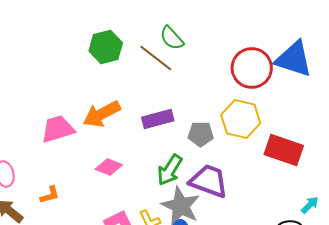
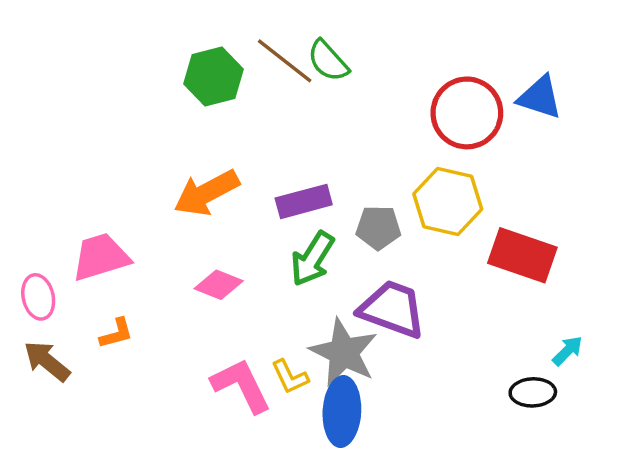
brown line: (156, 58) -> (285, 61), moved
blue triangle: (294, 59) -> (540, 97), size x0.7
pink trapezoid: (58, 129) -> (101, 257), moved
green arrow: (170, 170) -> (312, 259), moved

